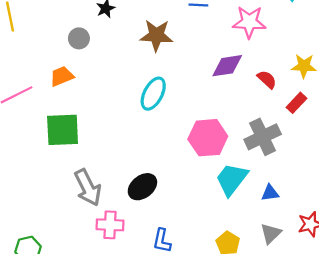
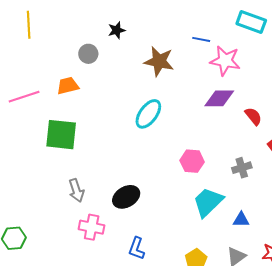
pink star: (249, 22) -> (225, 61), moved
gray cross: (263, 137) -> (242, 168), size x0.6
pink hexagon: (208, 138) -> (192, 161), size x0.7
gray arrow: (88, 188) -> (76, 190), size x0.7

